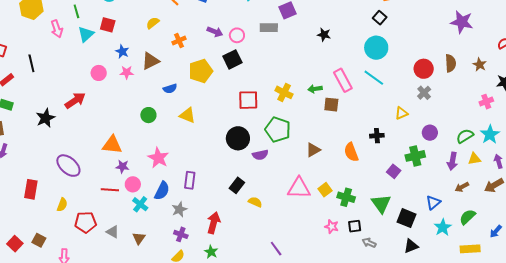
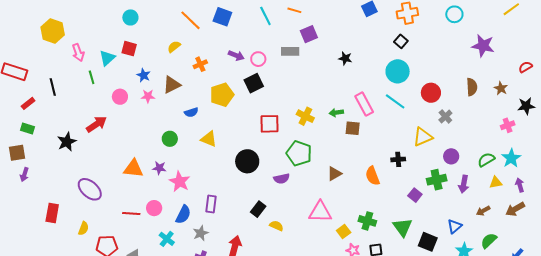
green line: (76, 11) -> (92, 77), moved
red circle: (424, 69) -> (431, 93), moved
yellow triangle: (401, 113) -> (423, 137), size x1.5
black circle: (238, 138) -> (247, 161), moved
purple arrow: (452, 161) -> (464, 184), moved
purple star: (122, 167) -> (159, 168), moved
yellow square: (325, 190) -> (344, 231), moved
cyan cross: (140, 204) -> (167, 239), moved

